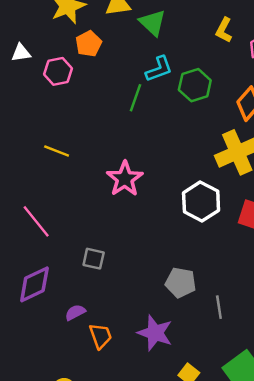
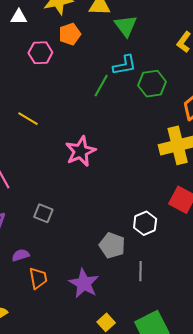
white triangle: (21, 53) -> (19, 17), moved
white hexagon: (201, 202) -> (145, 223), moved, size x0.7

